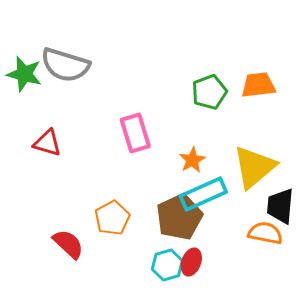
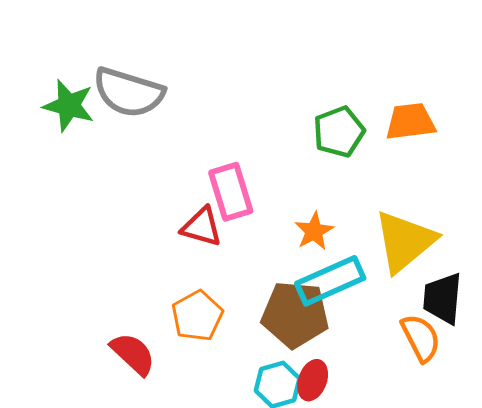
red triangle: (47, 143) -> (202, 227), moved
brown pentagon: (179, 217) -> (295, 314), turned 30
orange semicircle: (265, 233) -> (421, 338), turned 52

